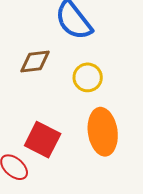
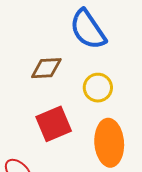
red square: (43, 140) -> (54, 124), moved, turned 36

